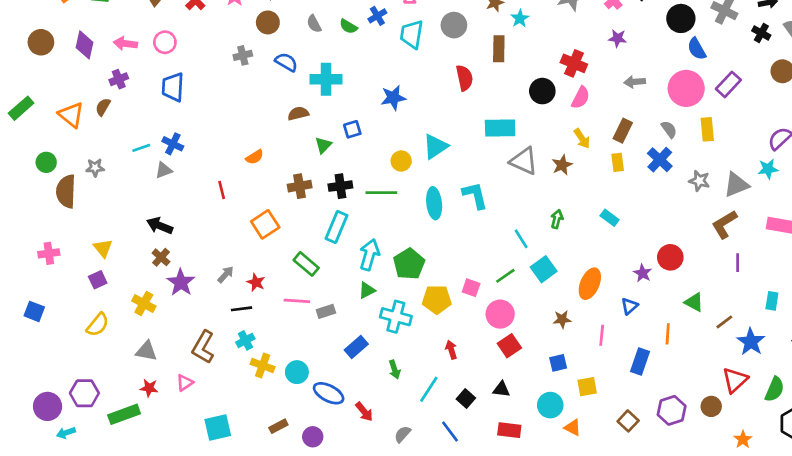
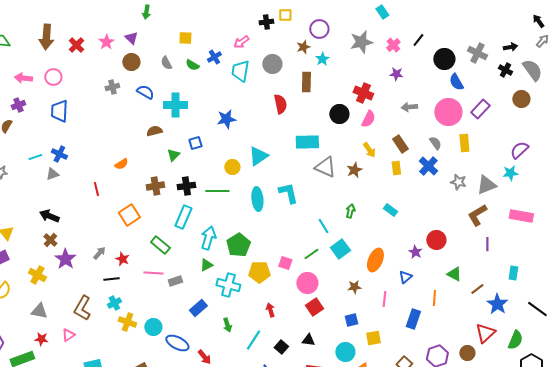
brown rectangle: (623, 131) -> (400, 144), turned -60

